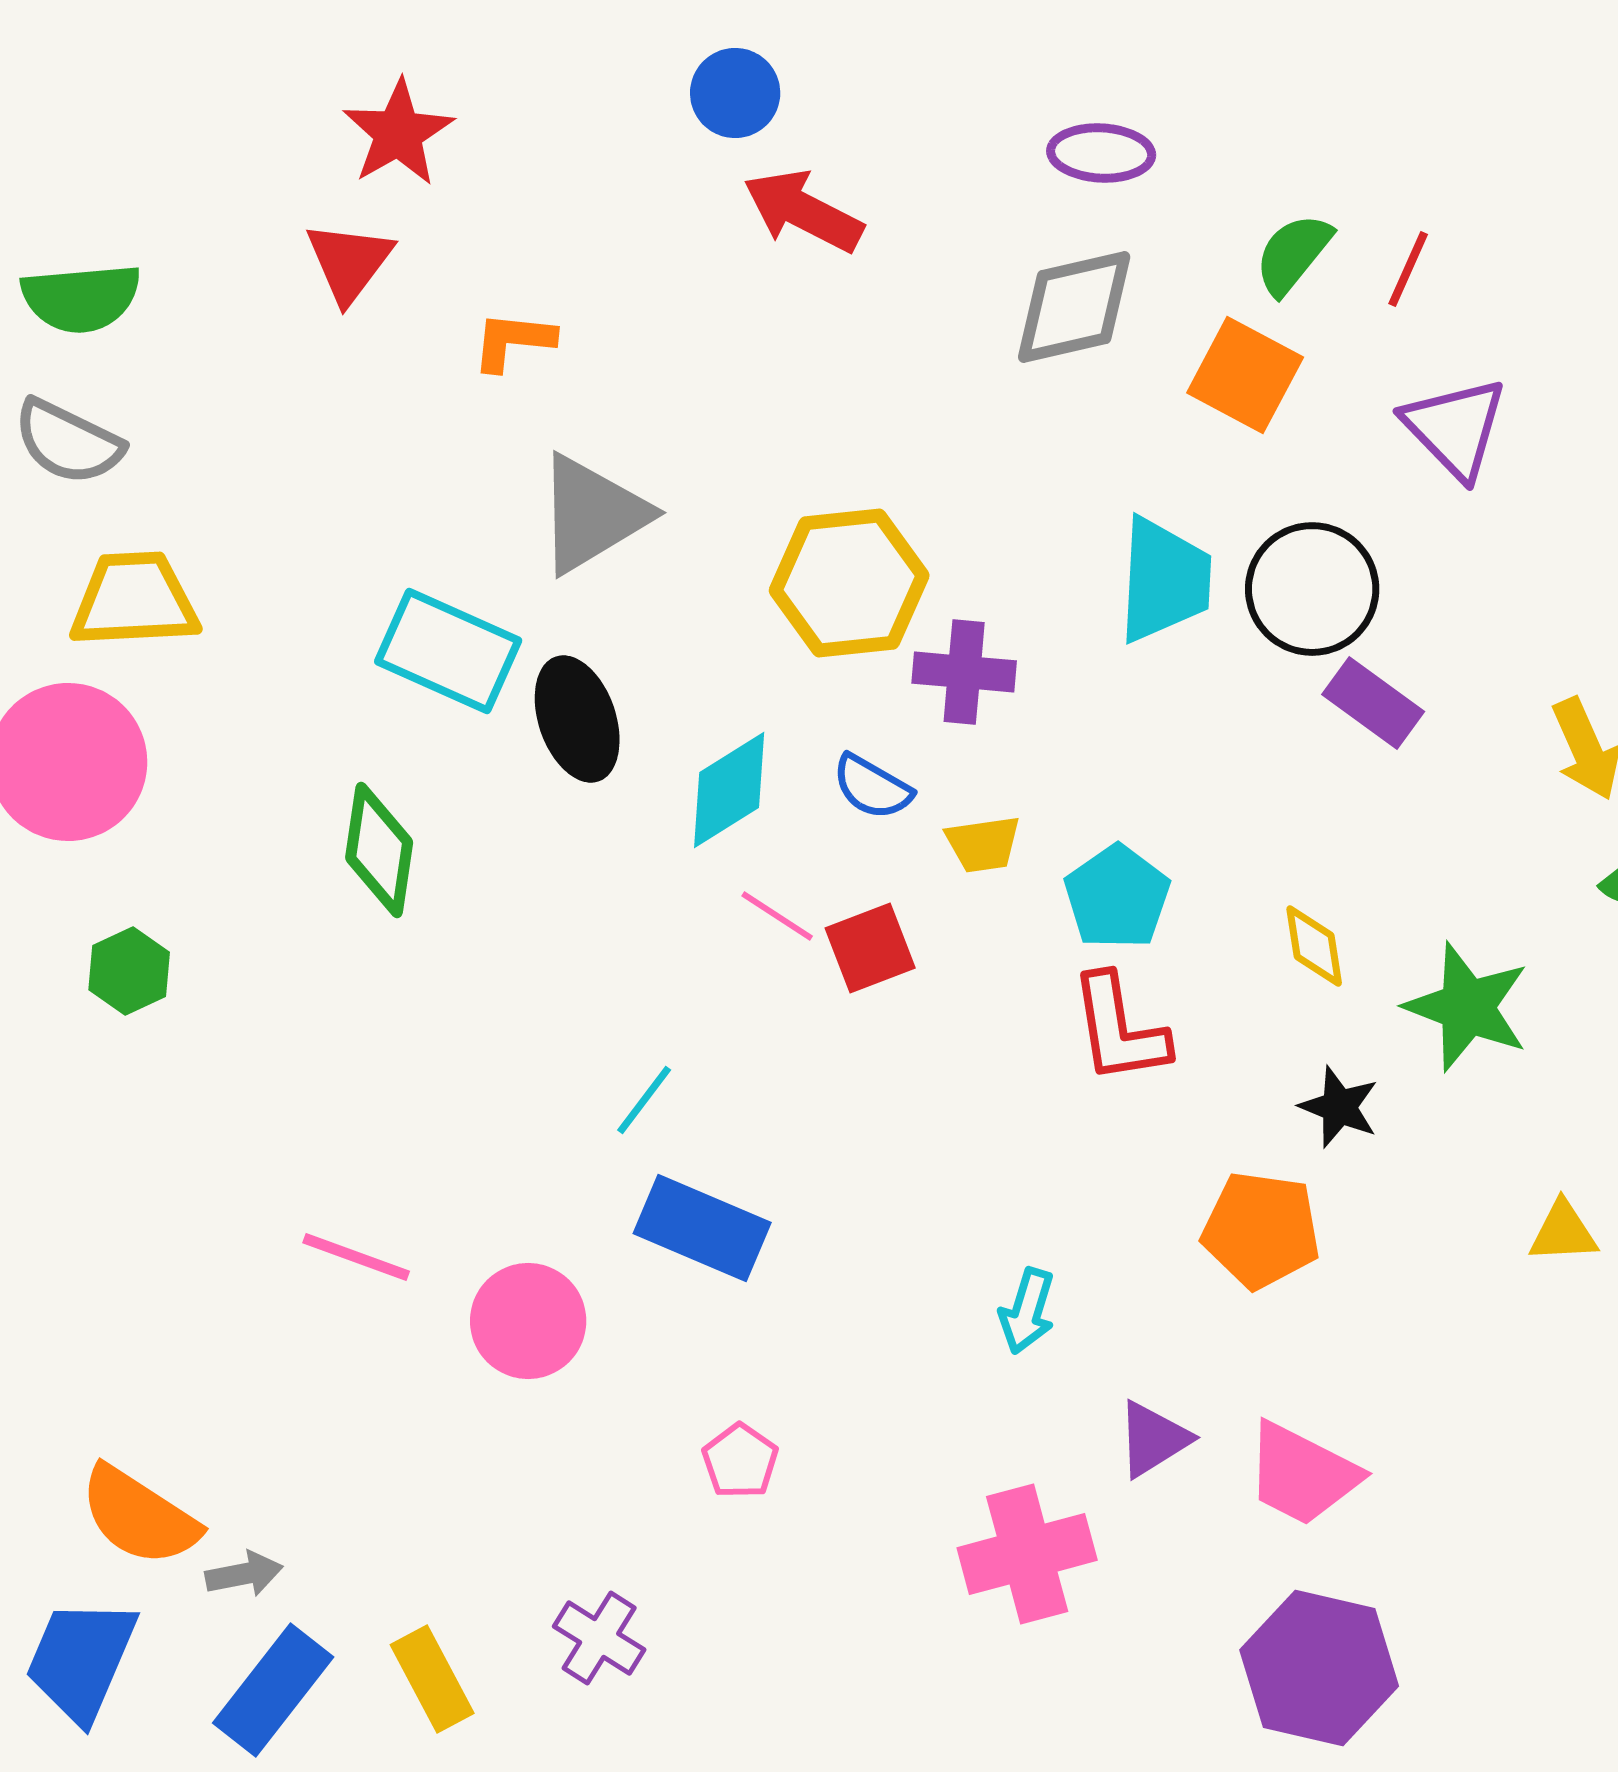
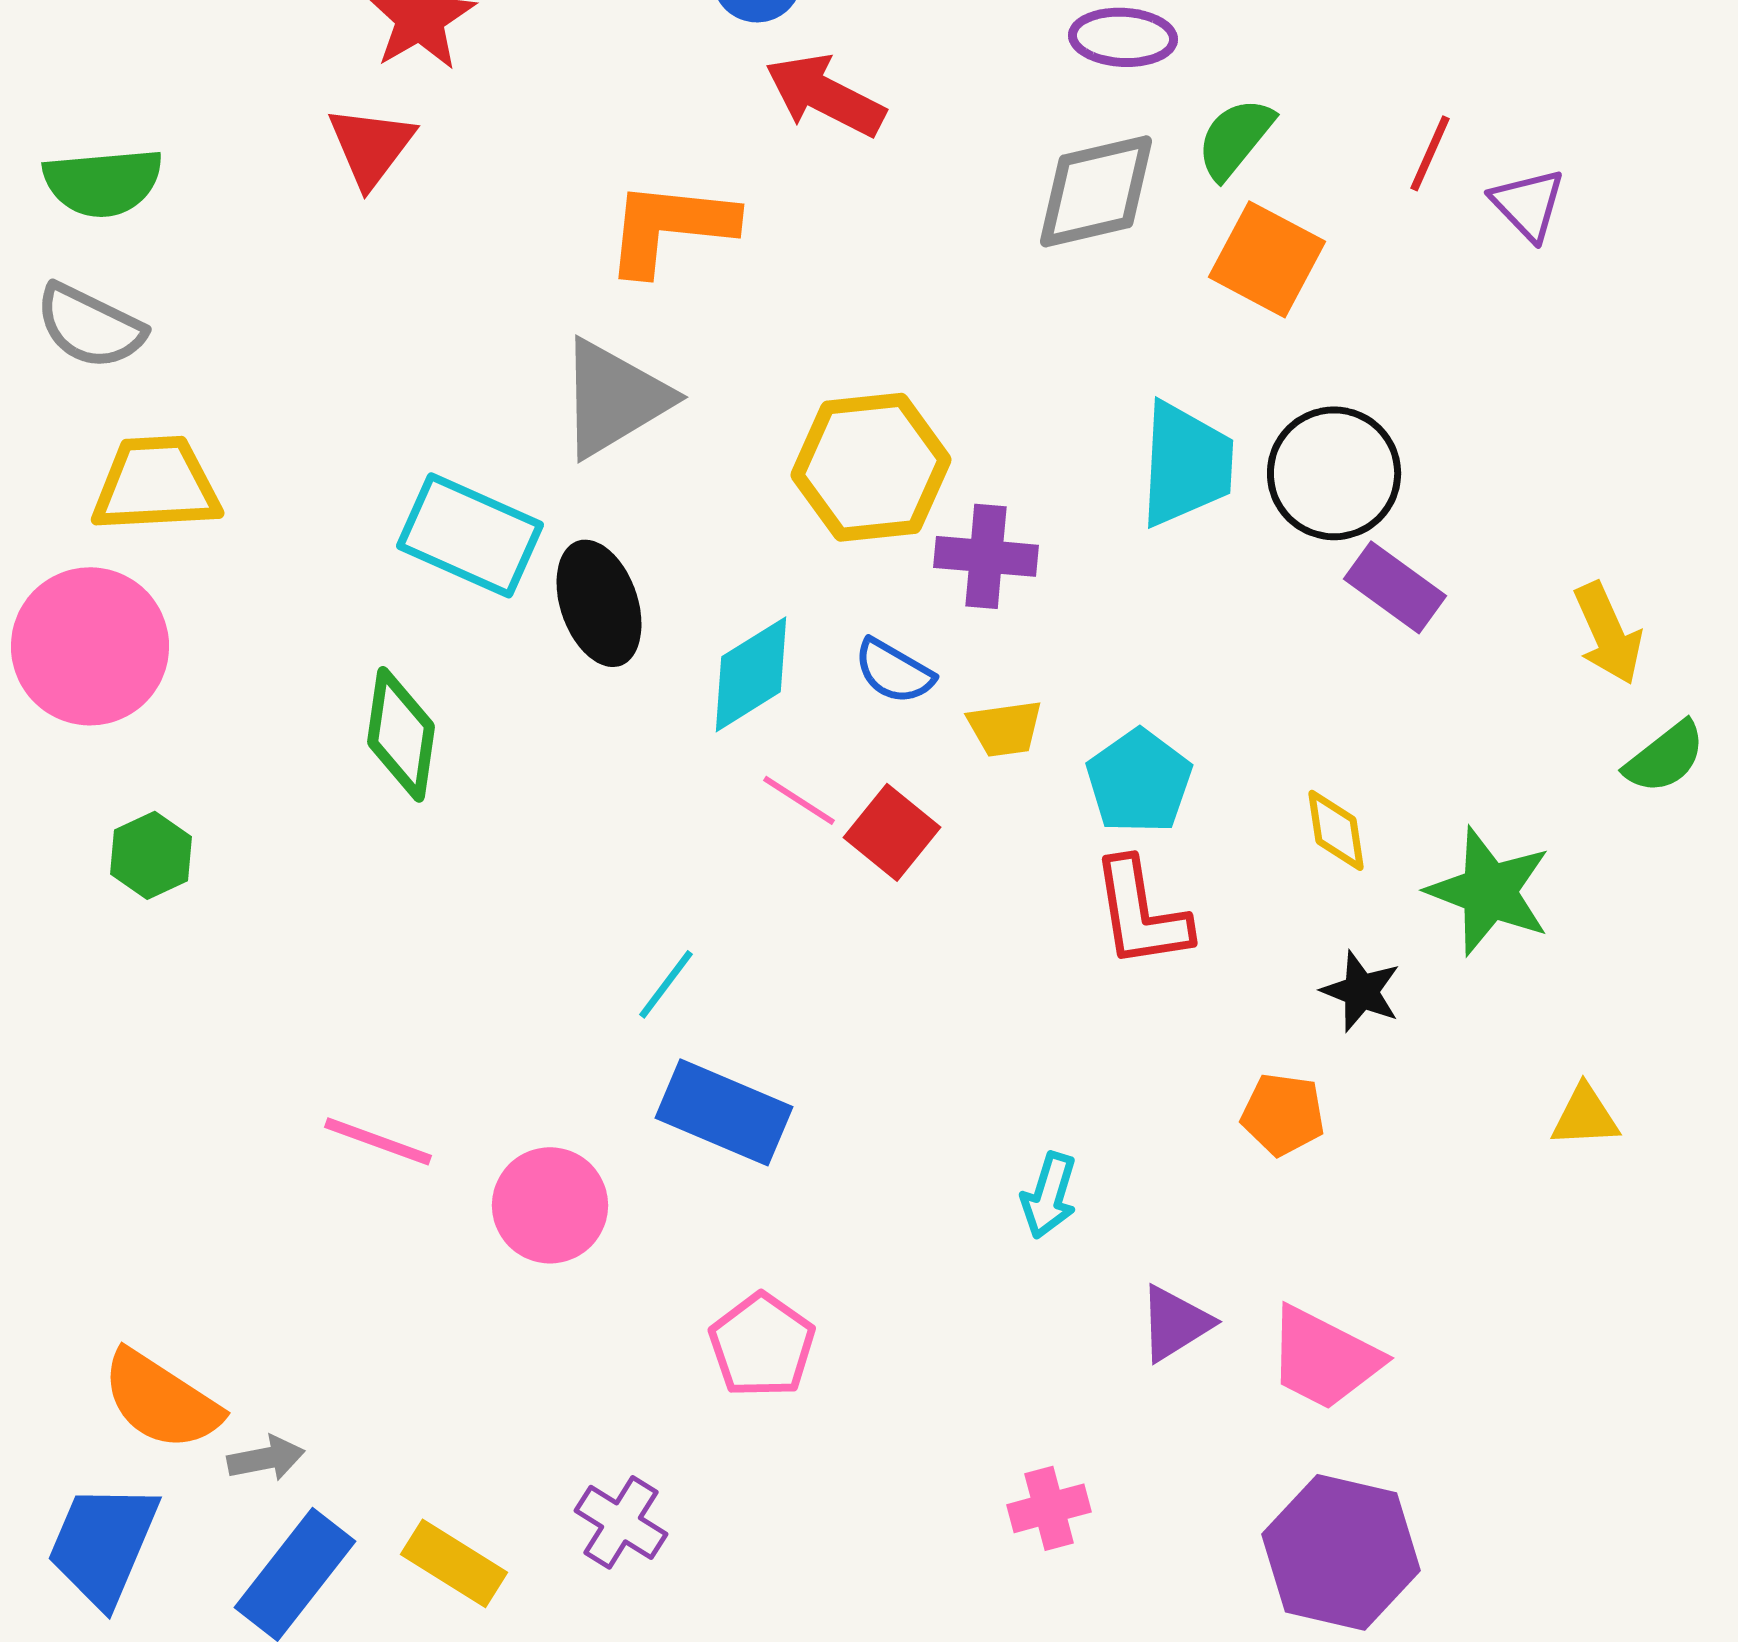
green semicircle: (1293, 254) -> (1235, 138), moved
orange L-shape: (513, 341) -> (670, 227), moved, size x1.6
purple triangle: (1455, 428) -> (1528, 204), moved, size x0.7
red square: (870, 948) -> (892, 832), turned -30
orange pentagon: (1261, 1230) -> (1283, 1114), size x0.7
pink pentagon: (740, 1461) -> (762, 1345), size x1.4
pink cross: (1027, 1554) -> (1049, 1508), moved, size x0.6
yellow rectangle: (432, 1679) -> (454, 1563), turned -30

